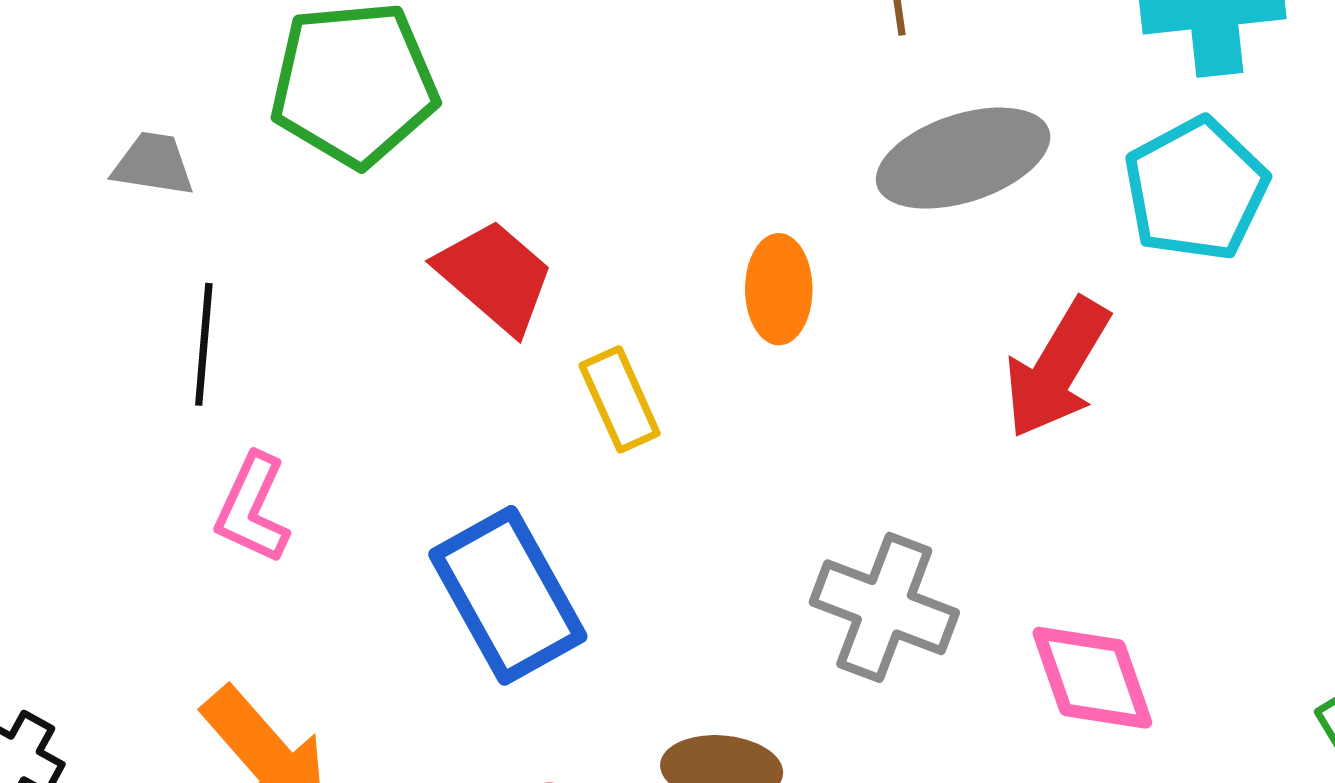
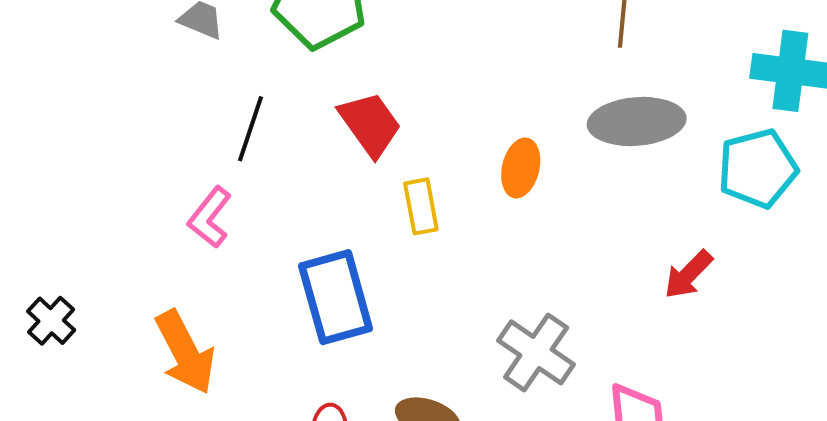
black line: (204, 344) -> (250, 129), moved
red arrow: (1057, 368) -> (688, 274), moved, size x0.7

